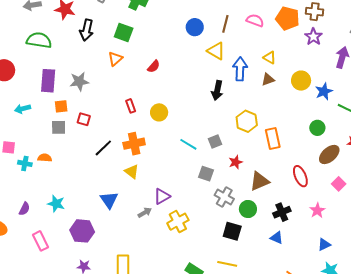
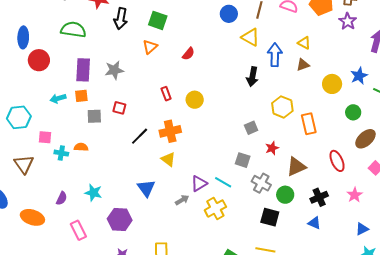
yellow circle: (301, 81) -> (332, 84), moved
orange square: (61, 106) -> (81, 96), moved
cyan line: (188, 144) -> (223, 182), moved

